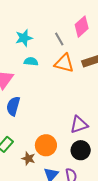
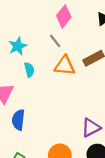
pink diamond: (82, 27) -> (64, 16), moved
cyan semicircle: (31, 61) -> (29, 70), turned 80

